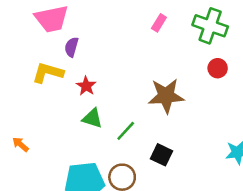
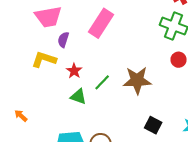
pink rectangle: (159, 23) -> (101, 23), moved, size x2.0
green line: (126, 131) -> (102, 82), moved
black square: (161, 155) -> (153, 125), moved

